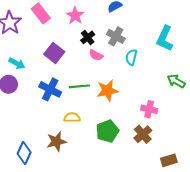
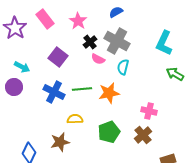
gray cross: (116, 36) -> (117, 41), size x1.4
cyan semicircle: (131, 57) -> (123, 67), moved
green arrow: (176, 81) -> (175, 74), moved

